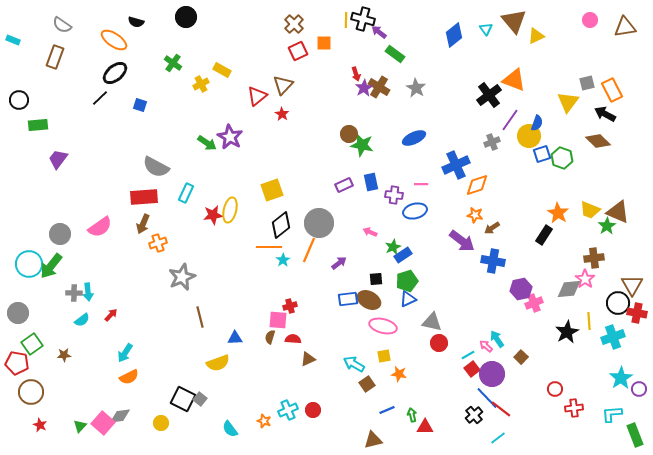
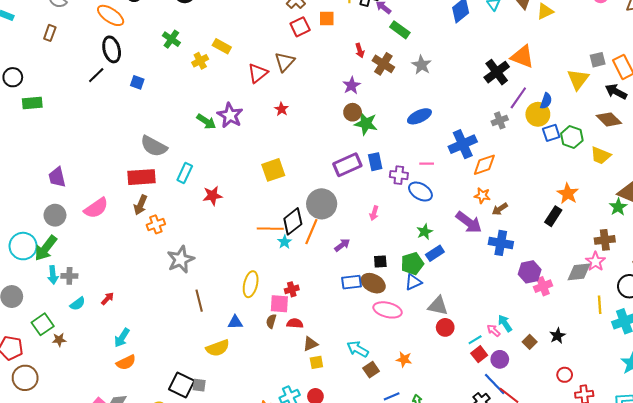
brown rectangle: (55, 57) -> (50, 33), size x0.7
black ellipse: (115, 73) -> (112, 49), turned -65
purple star: (364, 88) -> (351, 85), moved
red star: (282, 114) -> (281, 109), moved
purple trapezoid: (58, 159) -> (57, 177), moved, turned -50
purple rectangle: (344, 185) -> (347, 165), size x1.5
yellow ellipse: (230, 210) -> (251, 284), moved
yellow trapezoid: (590, 210) -> (601, 155), moved
blue ellipse: (415, 211) -> (420, 192), turned 45
black diamond: (281, 225) -> (293, 221), moved
pink arrow: (370, 232) -> (374, 213), turned -96
green star: (393, 247) -> (425, 232), moved
blue rectangle: (403, 255) -> (435, 253), moved
cyan arrow: (88, 292) -> (53, 275), moved
black star: (567, 332) -> (557, 336), moved, size x0.7
green square: (32, 344) -> (43, 324), moved
yellow square: (384, 356) -> (316, 362), moved
purple circle: (492, 374) -> (500, 359), size x0.7
gray square: (200, 399) -> (199, 385), turned -32

